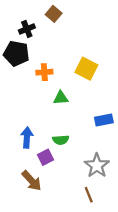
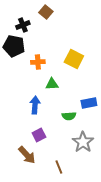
blue arrow: (27, 138) -> (35, 105), moved
green semicircle: (61, 140) -> (69, 116), moved
brown line: (89, 195) -> (59, 167), moved

